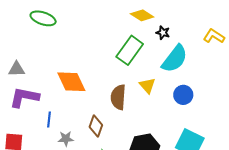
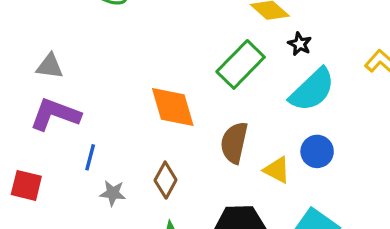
orange diamond: (71, 82) -> (173, 107), moved
yellow triangle: (147, 85) -> (277, 170), moved, turned -30
brown semicircle: (118, 97) -> (234, 143), moved

